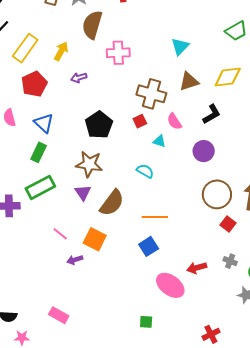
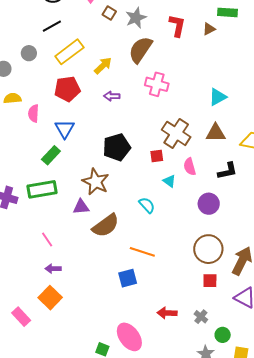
purple triangle: (83, 193) -> (81, 207), turned 42
red square: (228, 224) -> (210, 281), turned 35
orange square: (95, 239) -> (50, 298), moved
pink ellipse: (170, 285) -> (129, 337), moved

